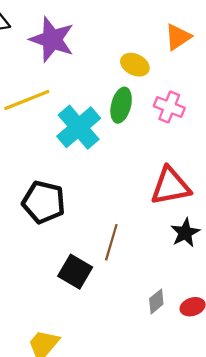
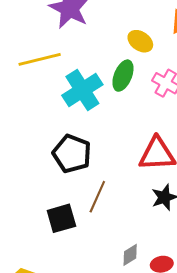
black pentagon: (44, 202) -> (72, 154), moved
black square: (75, 272) -> (61, 218), turned 36

